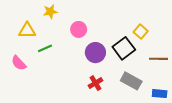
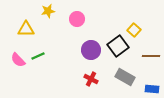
pink circle: (79, 29) -> (77, 19), moved
green line: (45, 48) -> (38, 56), moved
red cross: (95, 83) -> (91, 79), turned -32

